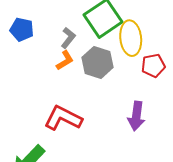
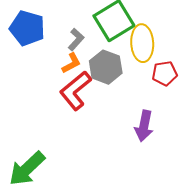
blue pentagon: (22, 30) -> (27, 28), size x1.4
red L-shape: (63, 118) -> (75, 91), moved, turned -69

